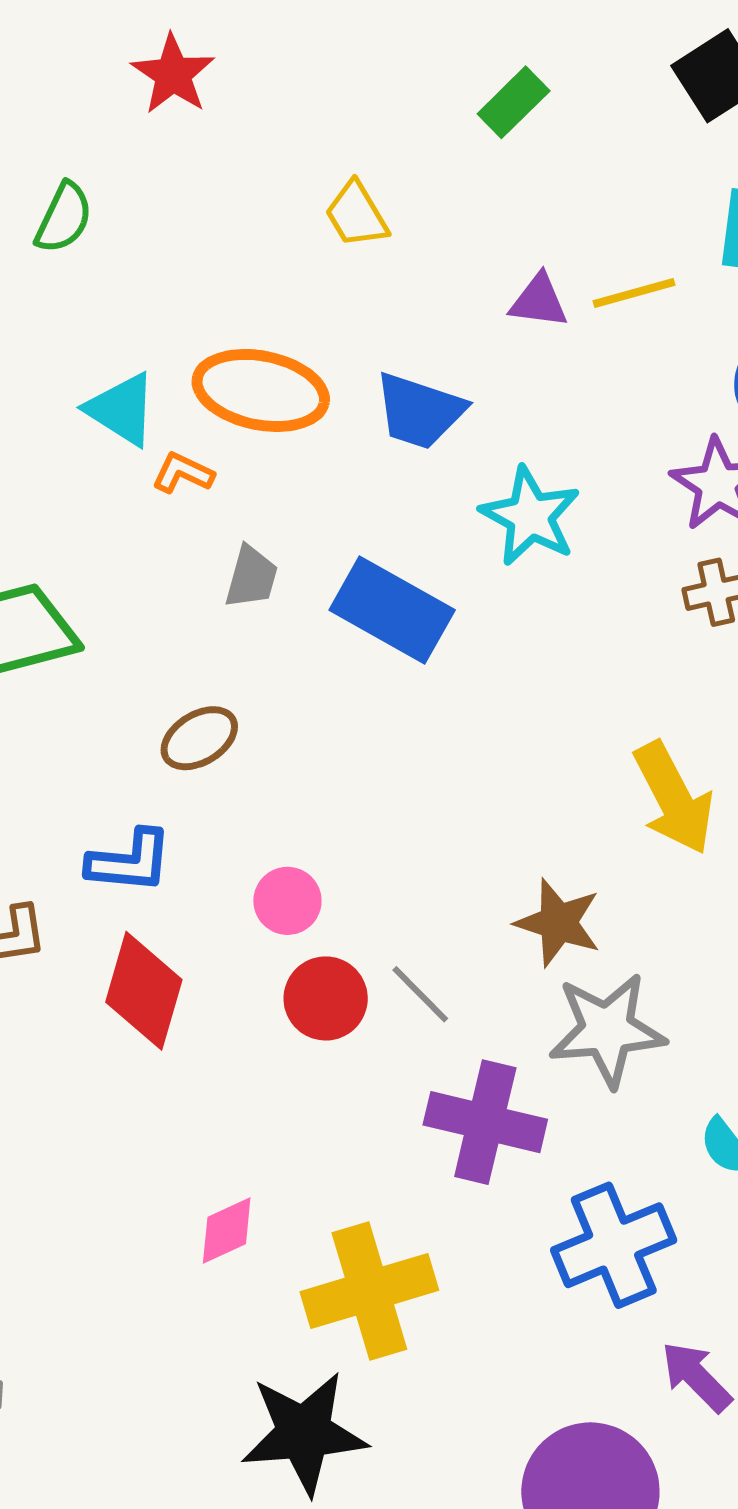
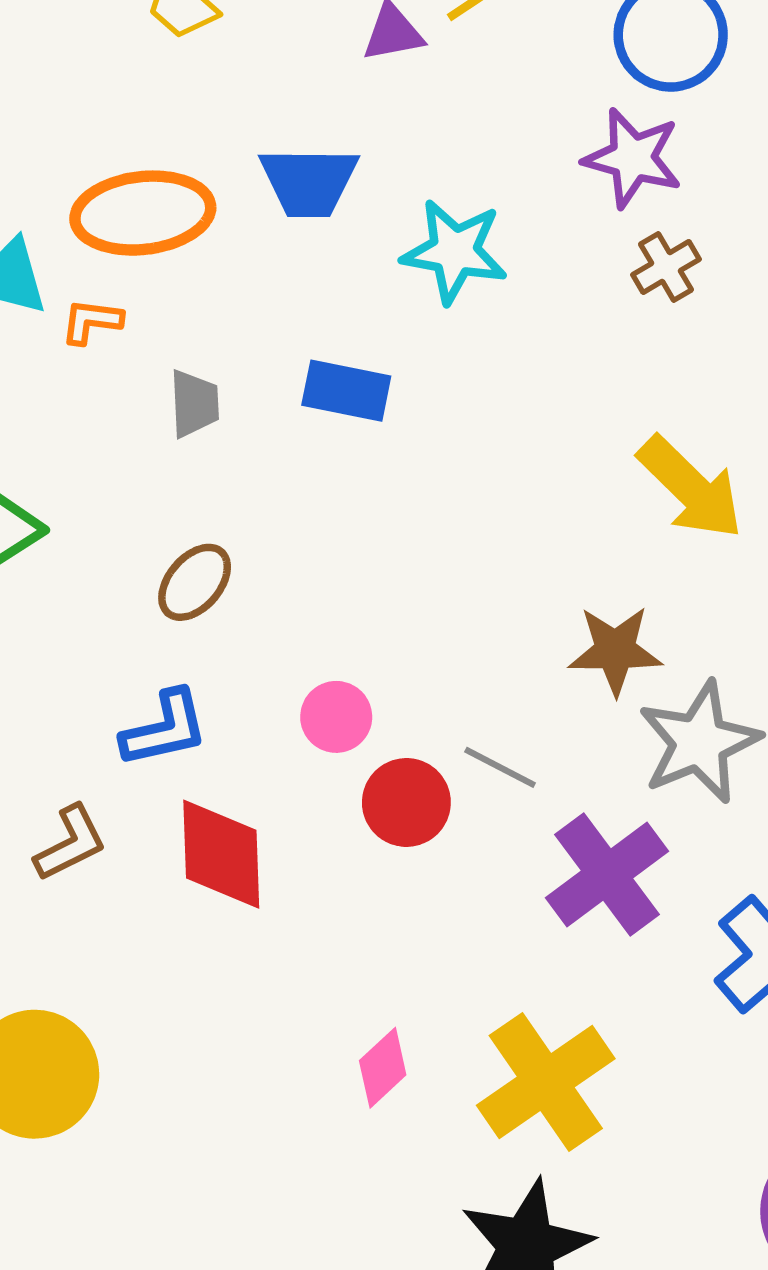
blue rectangle: (392, 610) -> (346, 391), size x0.7
purple cross: (485, 1122) -> (607, 875), turned -32

